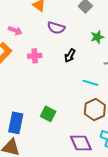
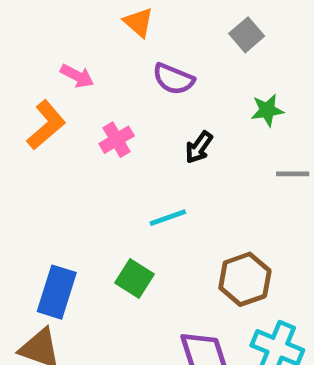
pink cross: (35, 56) -> (117, 140), turned -32
cyan line: (90, 83) -> (168, 218), moved, turned -42

